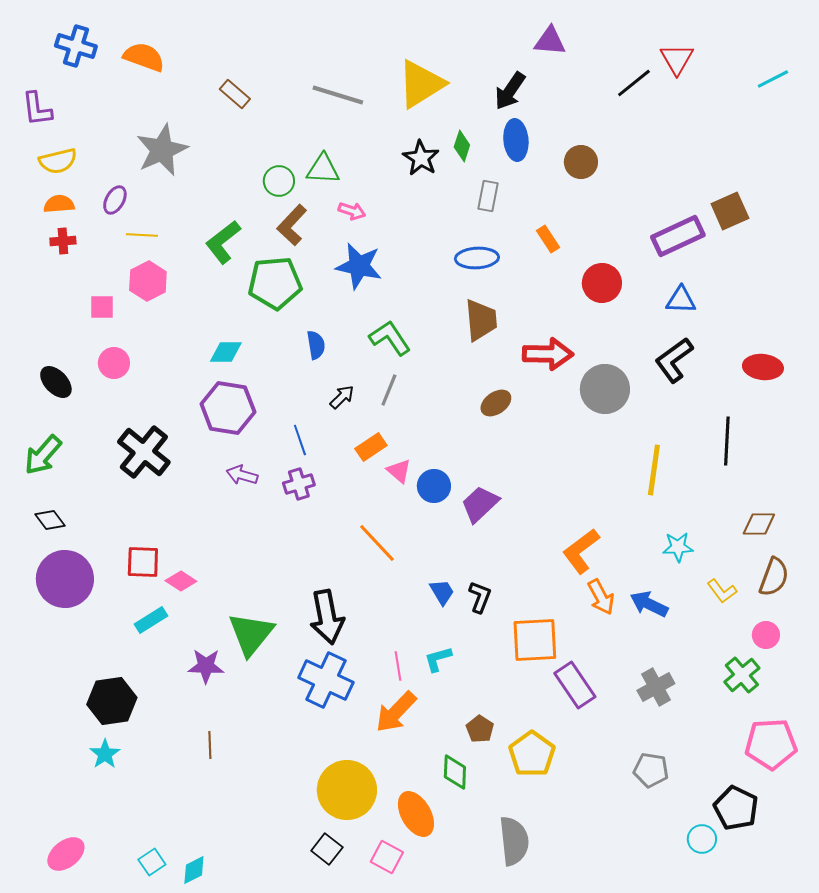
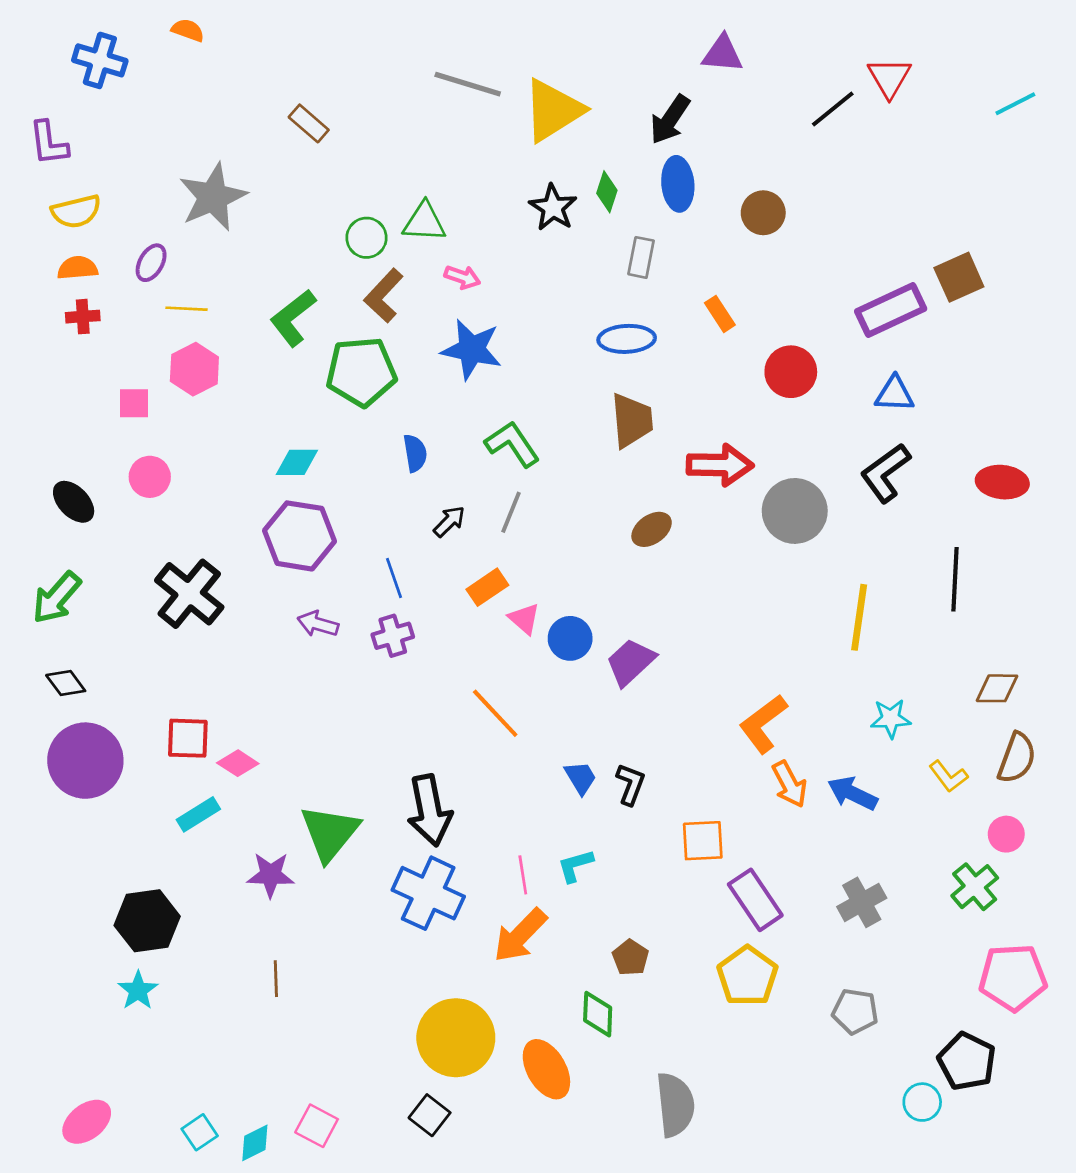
orange semicircle: (144, 57) -> (188, 30), moved, size x0.6
gray line: (338, 95) -> (468, 84), moved
orange square: (535, 640) -> (703, 841), size x0.7
yellow pentagon: (532, 754) -> (747, 976), moved
pink square: (387, 857) -> (317, 1126), moved

